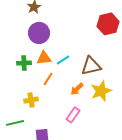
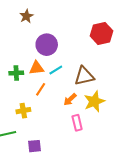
purple circle: (39, 33) -> (47, 45), moved
pink rectangle: (73, 115) -> (77, 123), moved, turned -49

